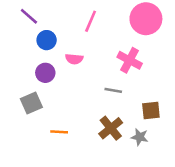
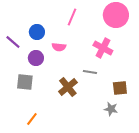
purple line: (29, 16) -> (13, 42), moved
gray square: (31, 103) -> (25, 82), turned 30
brown cross: (111, 128) -> (68, 87), moved
orange line: (59, 132) -> (32, 119), moved, turned -56

